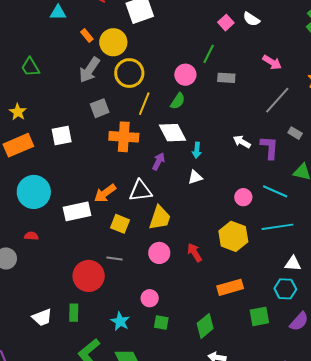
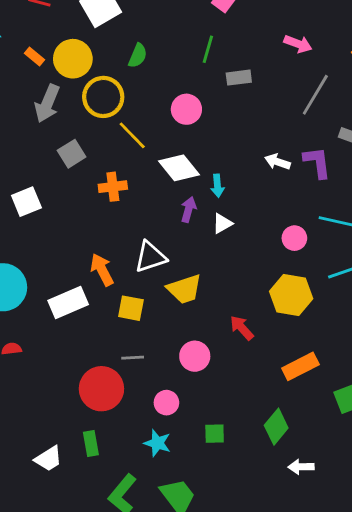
pink circle: (185, 75) -> (186, 109), moved
green semicircle: (178, 101) -> (138, 56), moved
yellow line: (144, 104) -> (132, 135), turned -55
orange cross: (124, 137) -> (113, 187), size x0.7
purple arrow: (159, 161) -> (188, 210), moved
orange arrow: (105, 193) -> (102, 270), turned 110
yellow trapezoid: (160, 218) -> (184, 289), turned 64
pink circle: (159, 253) -> (195, 356), moved
pink circle: (150, 298) -> (166, 403), moved

